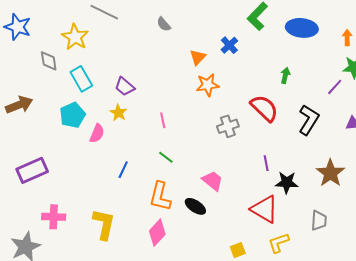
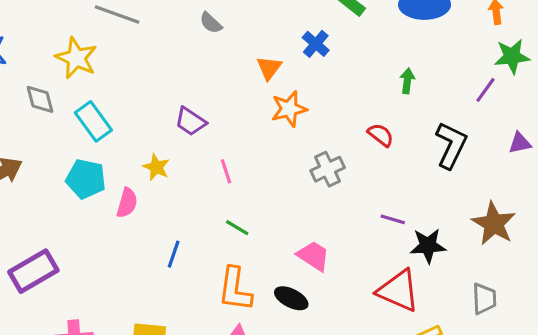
purple trapezoid: (125, 87) -> (191, 122), moved
red semicircle: (264, 108) -> (381, 135), size x0.6
cyan pentagon: (72, 115) -> (86, 179), turned -30
purple line: (266, 163) -> (393, 219), turned -56

